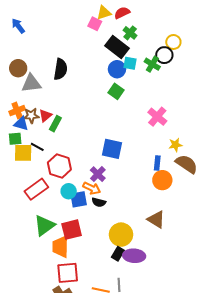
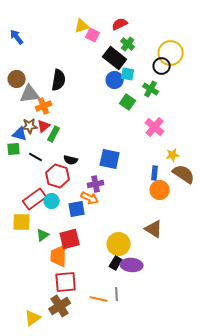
yellow triangle: (104, 13) -> (82, 26), moved
yellow circle: (173, 42) -> (171, 53), size x1.6
green cross: (152, 64) -> (151, 89), moved
green square: (116, 91) -> (128, 102), moved
orange cross: (17, 111) -> (44, 106), moved
yellow square: (23, 153) -> (22, 222), moved
purple cross: (98, 174) -> (96, 184), turned 35
cyan circle: (69, 191) -> (52, 201), moved
black semicircle: (99, 202) -> (71, 160), moved
green triangle: (44, 226) -> (43, 235), size x0.6

